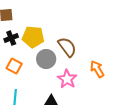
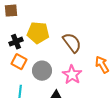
black cross: (11, 38) -> (16, 42), moved
gray circle: (46, 59) -> (42, 71), moved

